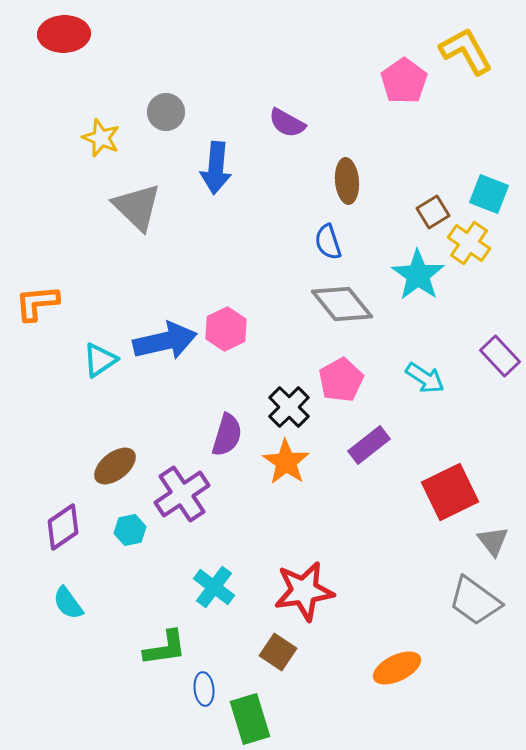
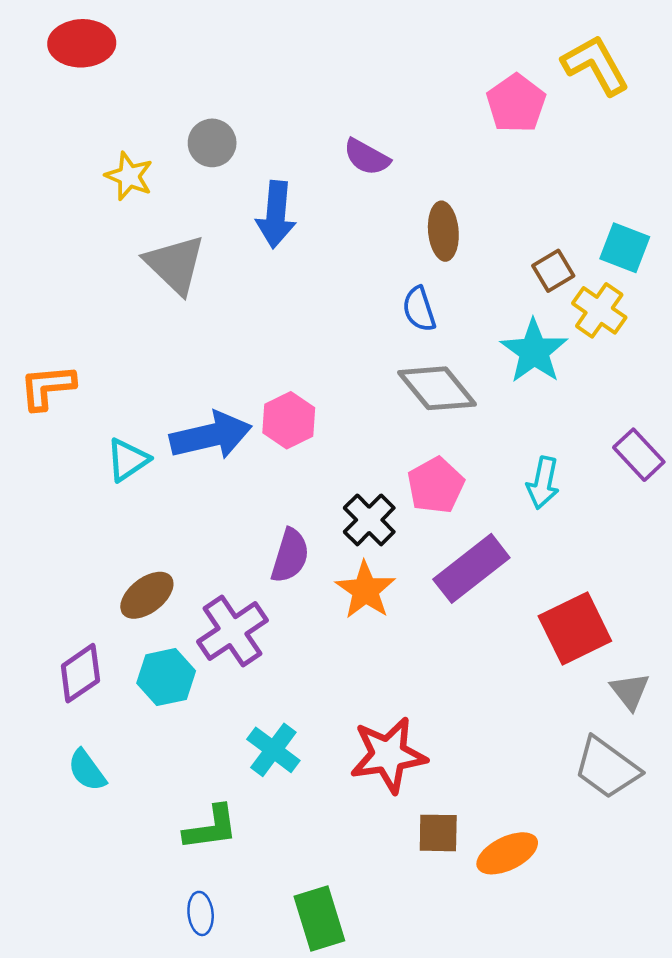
cyan arrow: (425, 378) -> (543, 483), turned 69
purple rectangle: (369, 445) -> (471, 568), size x1.4
cyan hexagon: (130, 530) -> (166, 677), size x1.4
brown square: (278, 652) -> (438, 833), moved, turned -33
blue ellipse: (204, 689) -> (201, 913), moved

